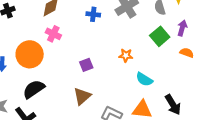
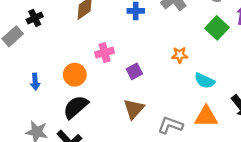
pink cross: (53, 34) -> (105, 53), moved, turned -35
orange circle: (30, 54) -> (75, 75), moved, size x0.7

